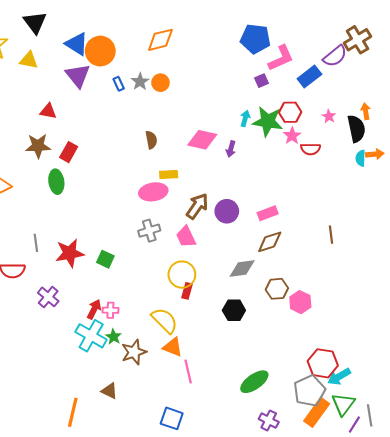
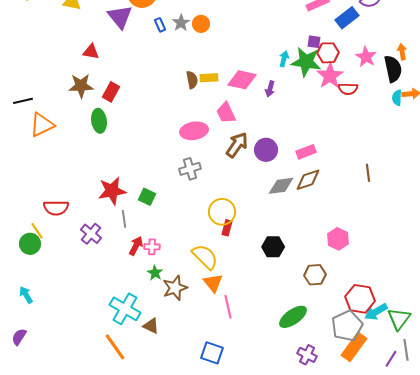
purple square: (262, 81) -> (314, 42), moved, turned 32
pink star: (329, 116) -> (366, 57), size x1.5
pink star: (292, 136) -> (330, 76), size x1.5
yellow rectangle: (169, 175) -> (209, 78), moved
pink trapezoid: (186, 237) -> (226, 113), moved
gray line: (36, 243) -> (124, 219), moved
gray diamond: (242, 268) -> (281, 186), moved
brown hexagon: (277, 289) -> (315, 275), moved
cyan cross: (91, 336) -> (125, 309), moved
orange triangle: (173, 347) -> (213, 283), turned 30
green triangle: (343, 404) -> (399, 319), moved
orange line: (73, 412) -> (115, 347), turned -48

